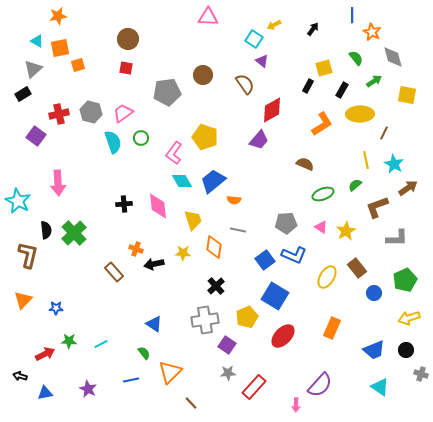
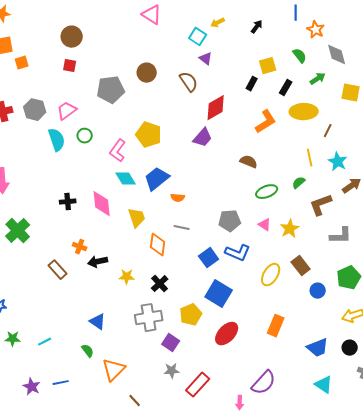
pink triangle: (208, 17) -> (152, 15), turned 30
yellow star: (183, 253) -> (127, 277), moved
blue line: (131, 380) -> (61, 383), moved

